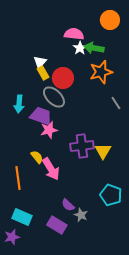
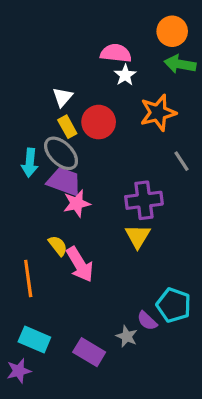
green arrow: (94, 48) -> (180, 64), moved
yellow rectangle: (43, 73) -> (67, 127), moved
gray ellipse: (54, 97) -> (61, 153), moved
purple cross: (82, 146) -> (144, 200), moved
yellow triangle: (103, 151) -> (138, 236), moved
purple semicircle: (68, 205) -> (147, 321), moved

